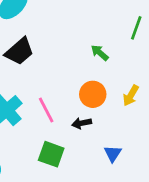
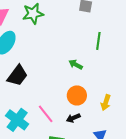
yellow arrow: (131, 95) -> (106, 103), moved

